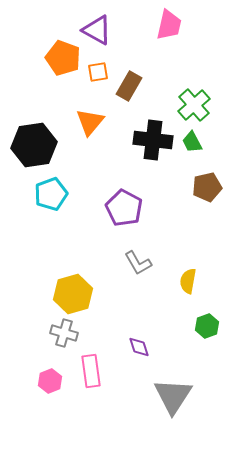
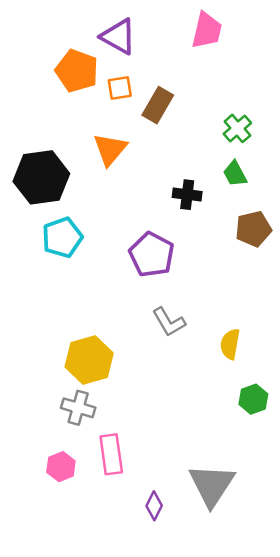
green cross: (194, 105) -> (237, 128), size x0.7
black cross: (153, 140) -> (187, 195), moved, size x0.6
purple diamond: (139, 347) -> (154, 506), moved, turned 45

